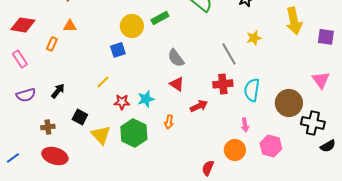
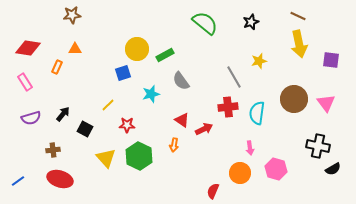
green rectangle: (160, 18) -> (165, 55), moved
red triangle: (177, 84) -> (182, 120), moved
cyan star: (146, 99) -> (151, 94), moved
brown circle: (289, 103) -> (294, 99), moved
black square: (80, 117) -> (85, 129), moved

